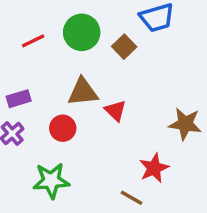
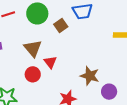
brown triangle: (83, 92) -> (33, 48), turned 48
red circle: (63, 128) -> (33, 74), moved

